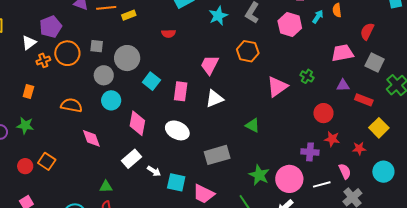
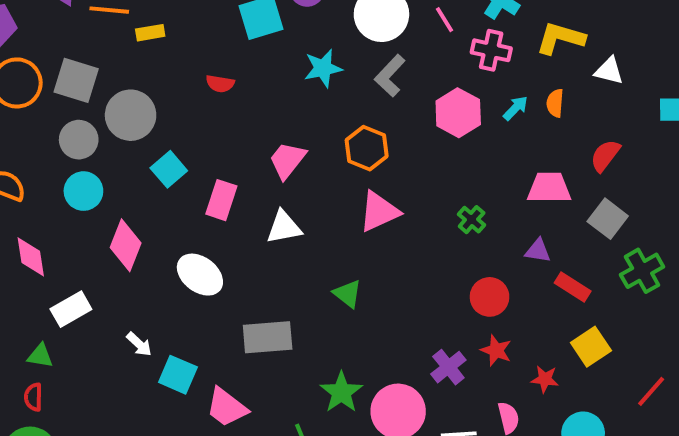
gray square: (97, 46) -> (76, 80), size x1.6
pink triangle: (277, 87) -> (379, 212), moved
purple cross: (310, 152) -> (448, 367), turned 36
white rectangle: (131, 159) -> (71, 309), moved

